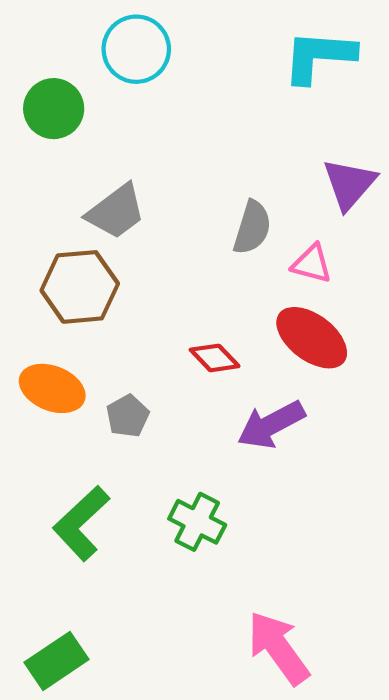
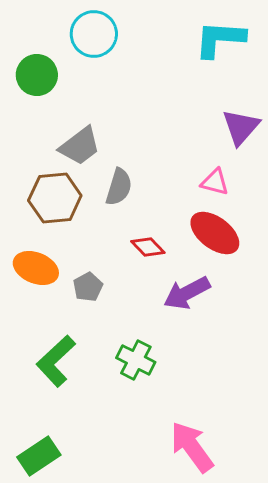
gray semicircle: (252, 227) -> (119, 187), moved

